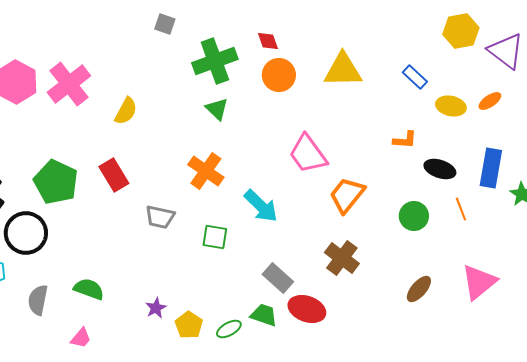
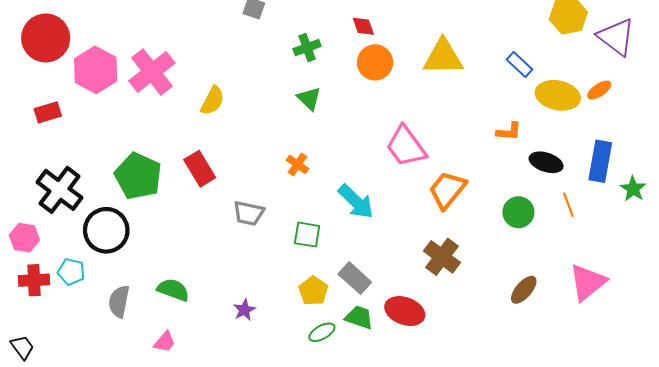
green cross: (215, 61) -> (307, 48), size x0.6
yellow ellipse: (451, 106) -> (558, 95), size x1.4
orange cross: (206, 171) -> (297, 164), size x0.6
gray rectangle: (278, 278) -> (355, 278), moved
yellow pentagon: (189, 325) -> (313, 291), moved

